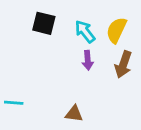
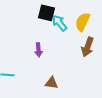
black square: (44, 23) -> (47, 13), moved
purple arrow: (88, 60) -> (39, 50), moved

